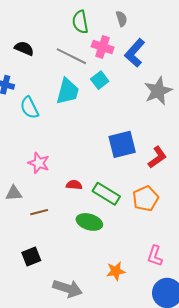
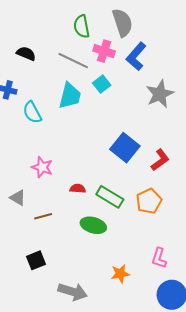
gray semicircle: (121, 19) -> (122, 23), size x1.8
blue square: (122, 144) -> (125, 148), turned -36
gray triangle: (14, 193) -> (18, 198), turned 36

